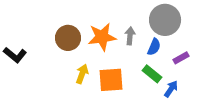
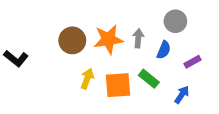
gray circle: (165, 20) -> (175, 21), size x0.7
green rectangle: (152, 74) -> (149, 79), moved

